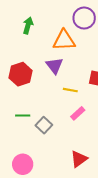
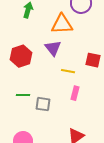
pink rectangle: (78, 113) -> (75, 93), turned -32
gray square: (44, 125) -> (43, 104), turned -35

